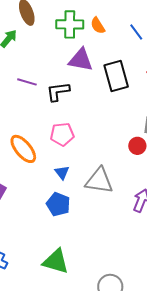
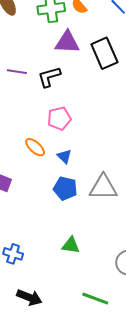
orange ellipse: (23, 149) -> (35, 147), moved, size x0.7
gray triangle: (99, 181) -> (103, 187), moved
green triangle: (56, 261) -> (71, 245), size x0.7

